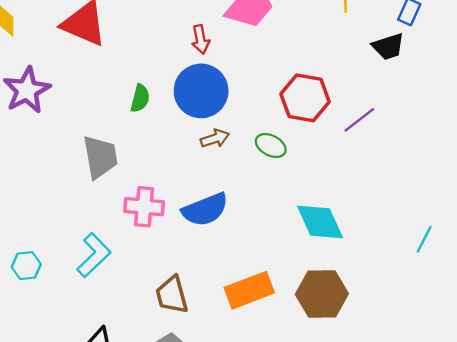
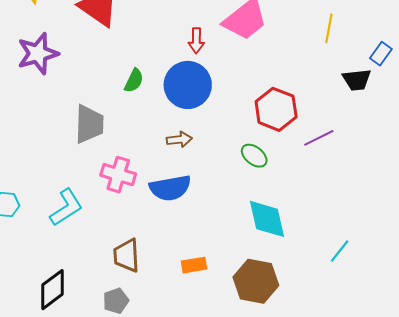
brown arrow: (215, 139) -> (179, 139), moved
green ellipse: (271, 146) -> (254, 156), moved
cyan line: (424, 239) -> (340, 251), moved
orange rectangle: (249, 290) -> (194, 265), size x0.6

